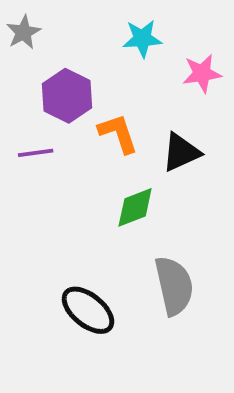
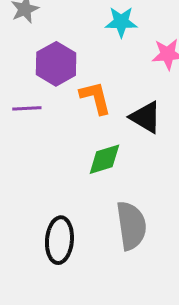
black triangle: (181, 152) -> (146, 117), turned 51
black ellipse: (88, 310) -> (59, 240), turned 51

